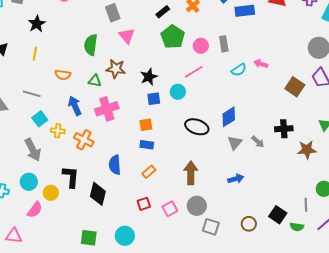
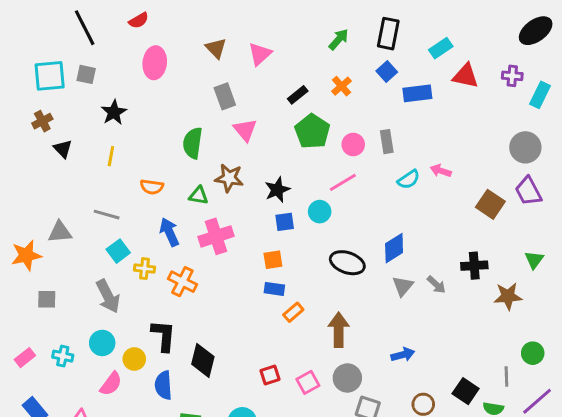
blue semicircle: (115, 165) -> (163, 385), moved
orange rectangle: (149, 172) -> (293, 312), moved
blue arrow: (236, 179) -> (403, 355), moved

